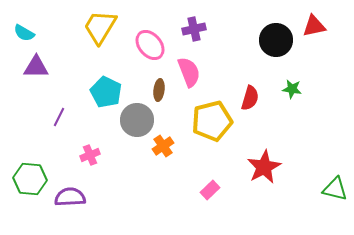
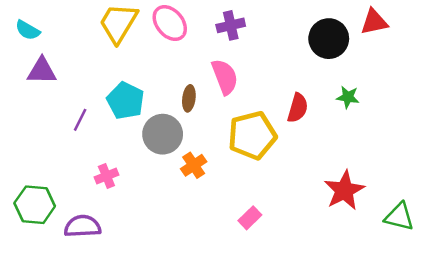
pink ellipse: (150, 45) -> (170, 23), moved
purple line: (59, 117) -> (80, 120), moved
red star: (264, 167) -> (344, 190), moved

